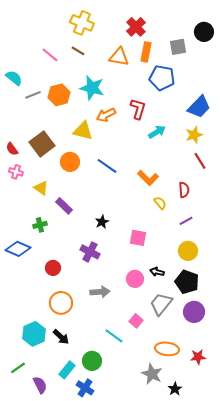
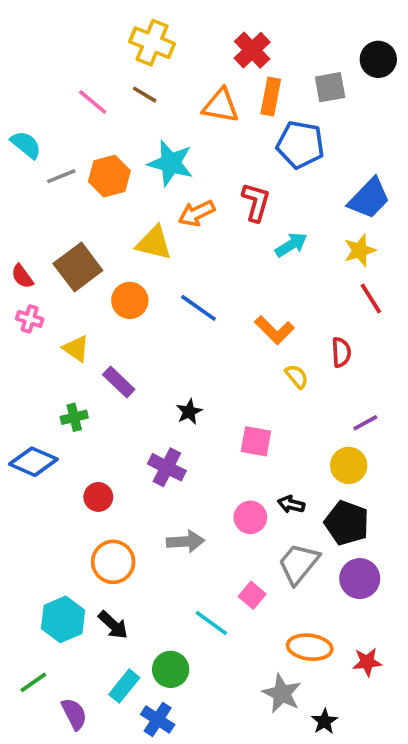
purple line: (186, 221) -> (365, 423), moved

